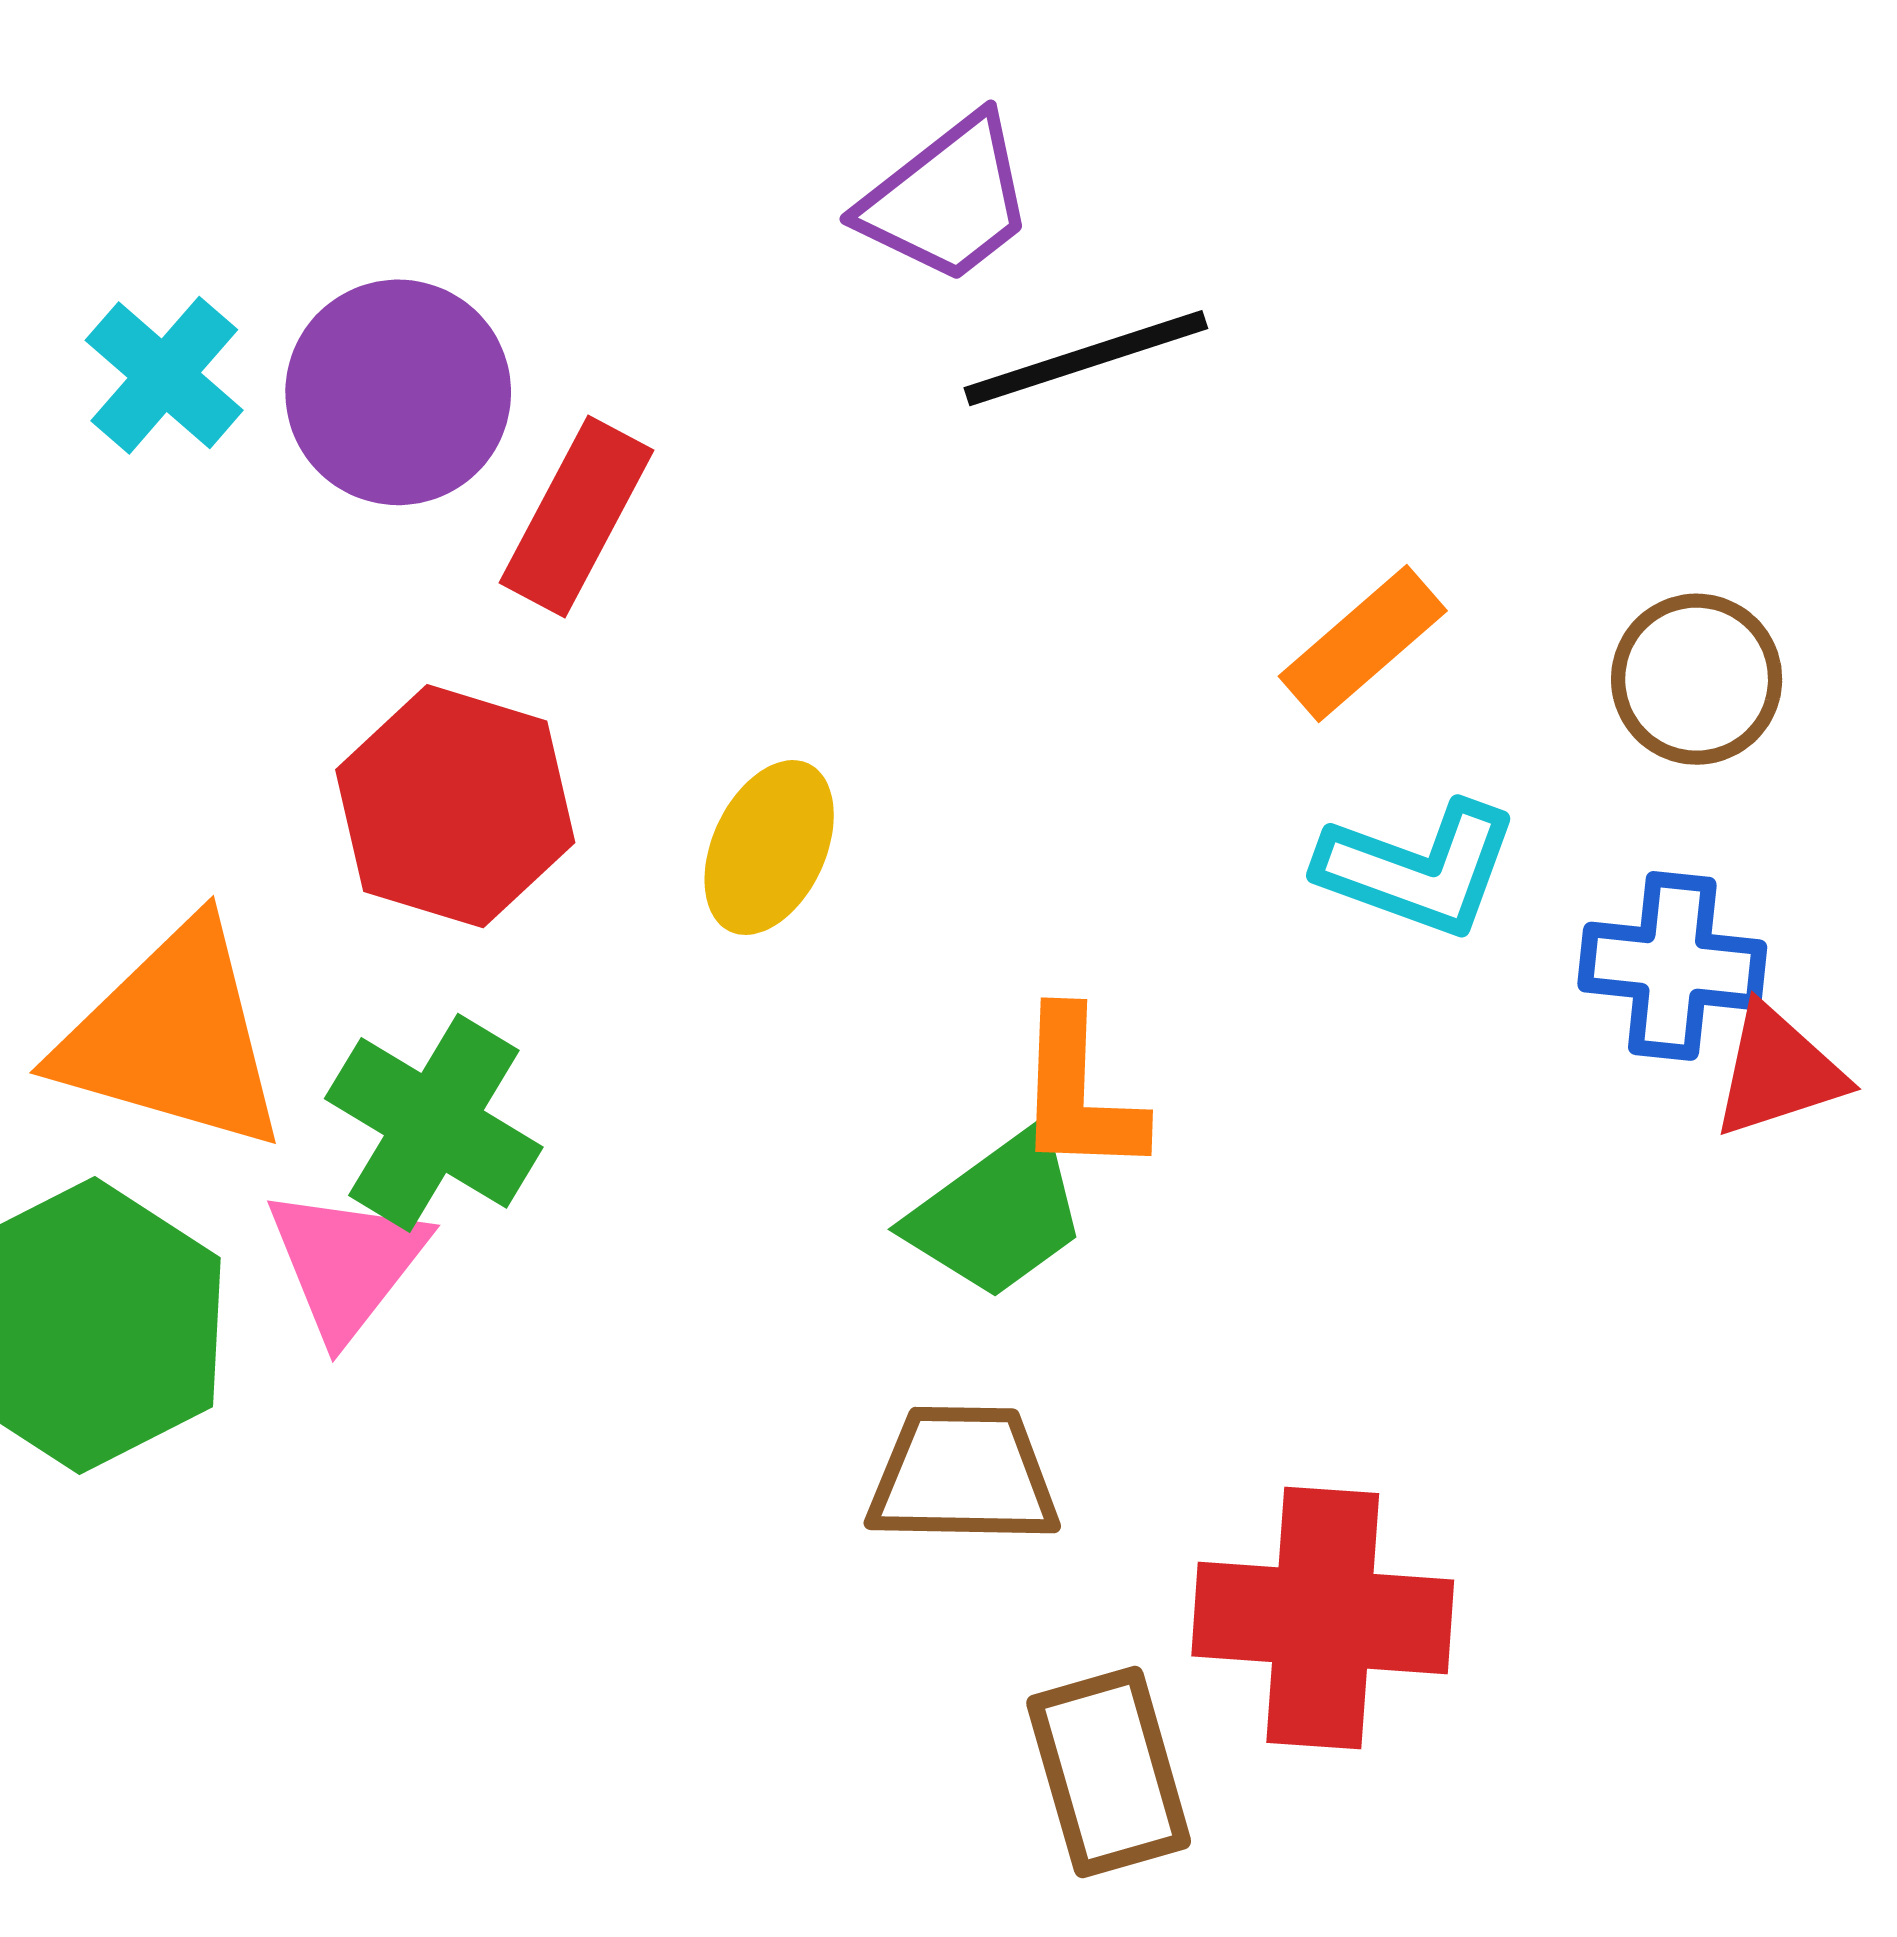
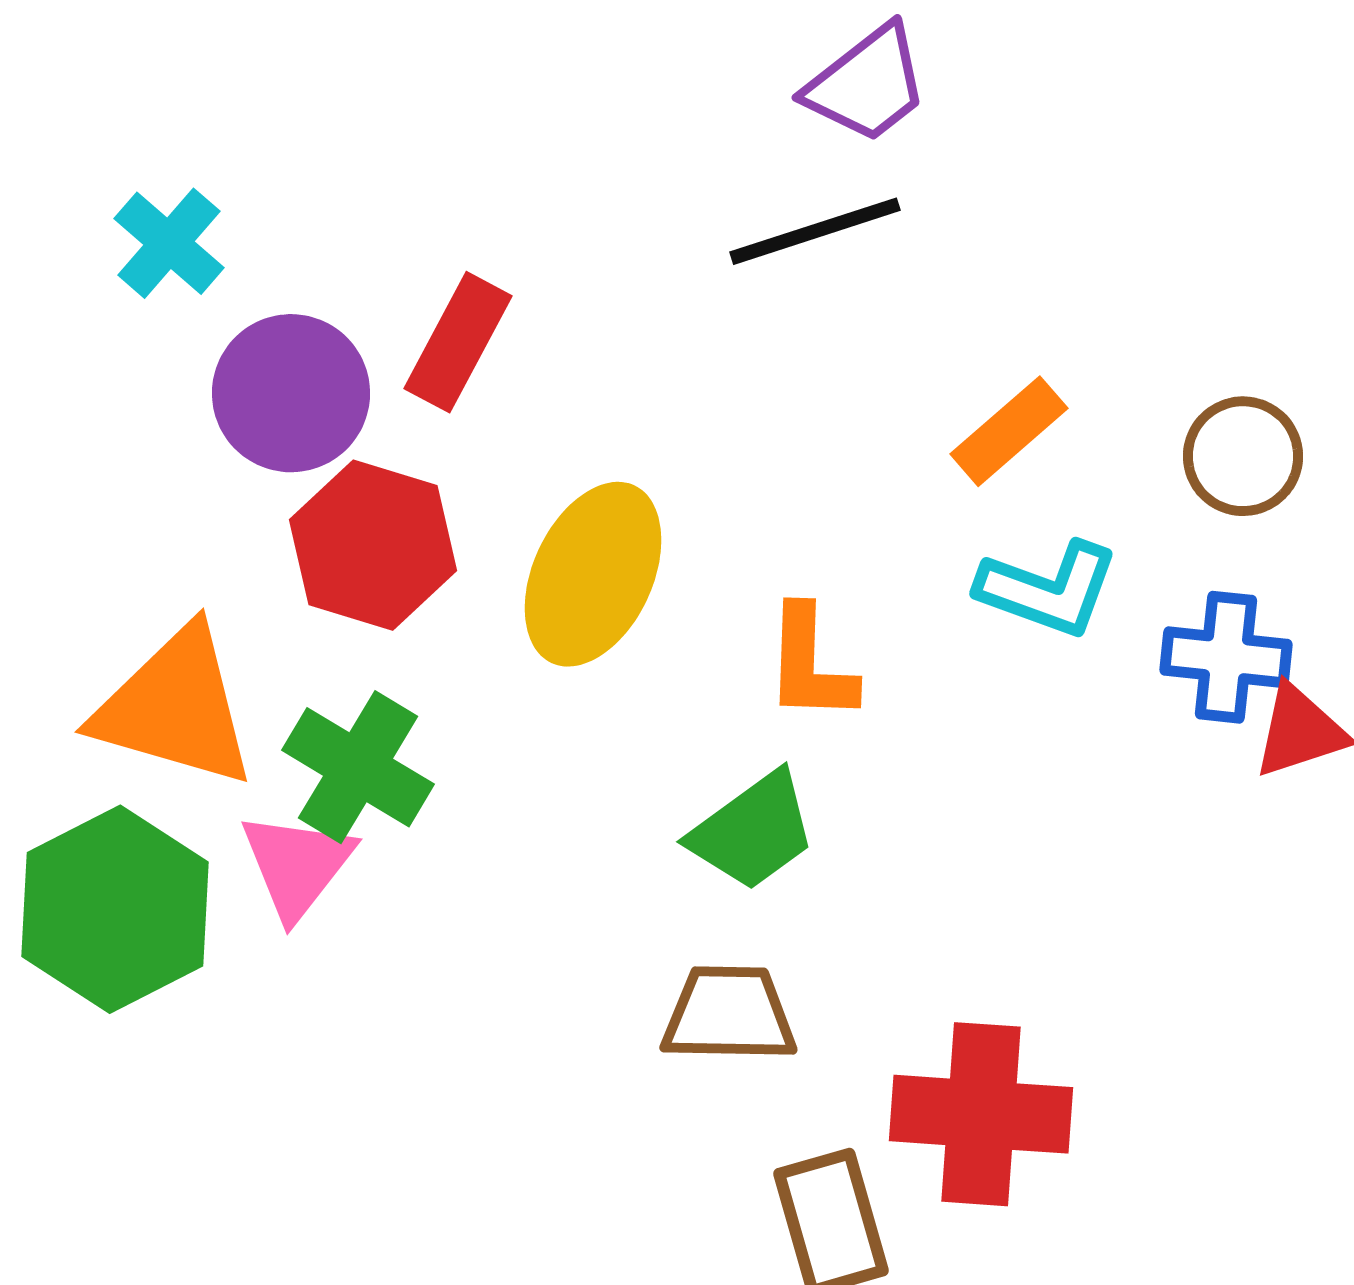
purple trapezoid: (947, 200) -> (867, 84), moved
purple circle: (398, 392) -> (291, 393), moved
yellow ellipse: (769, 848) -> (593, 574), size x1.5
orange L-shape: (1079, 1093) -> (810, 664), moved

